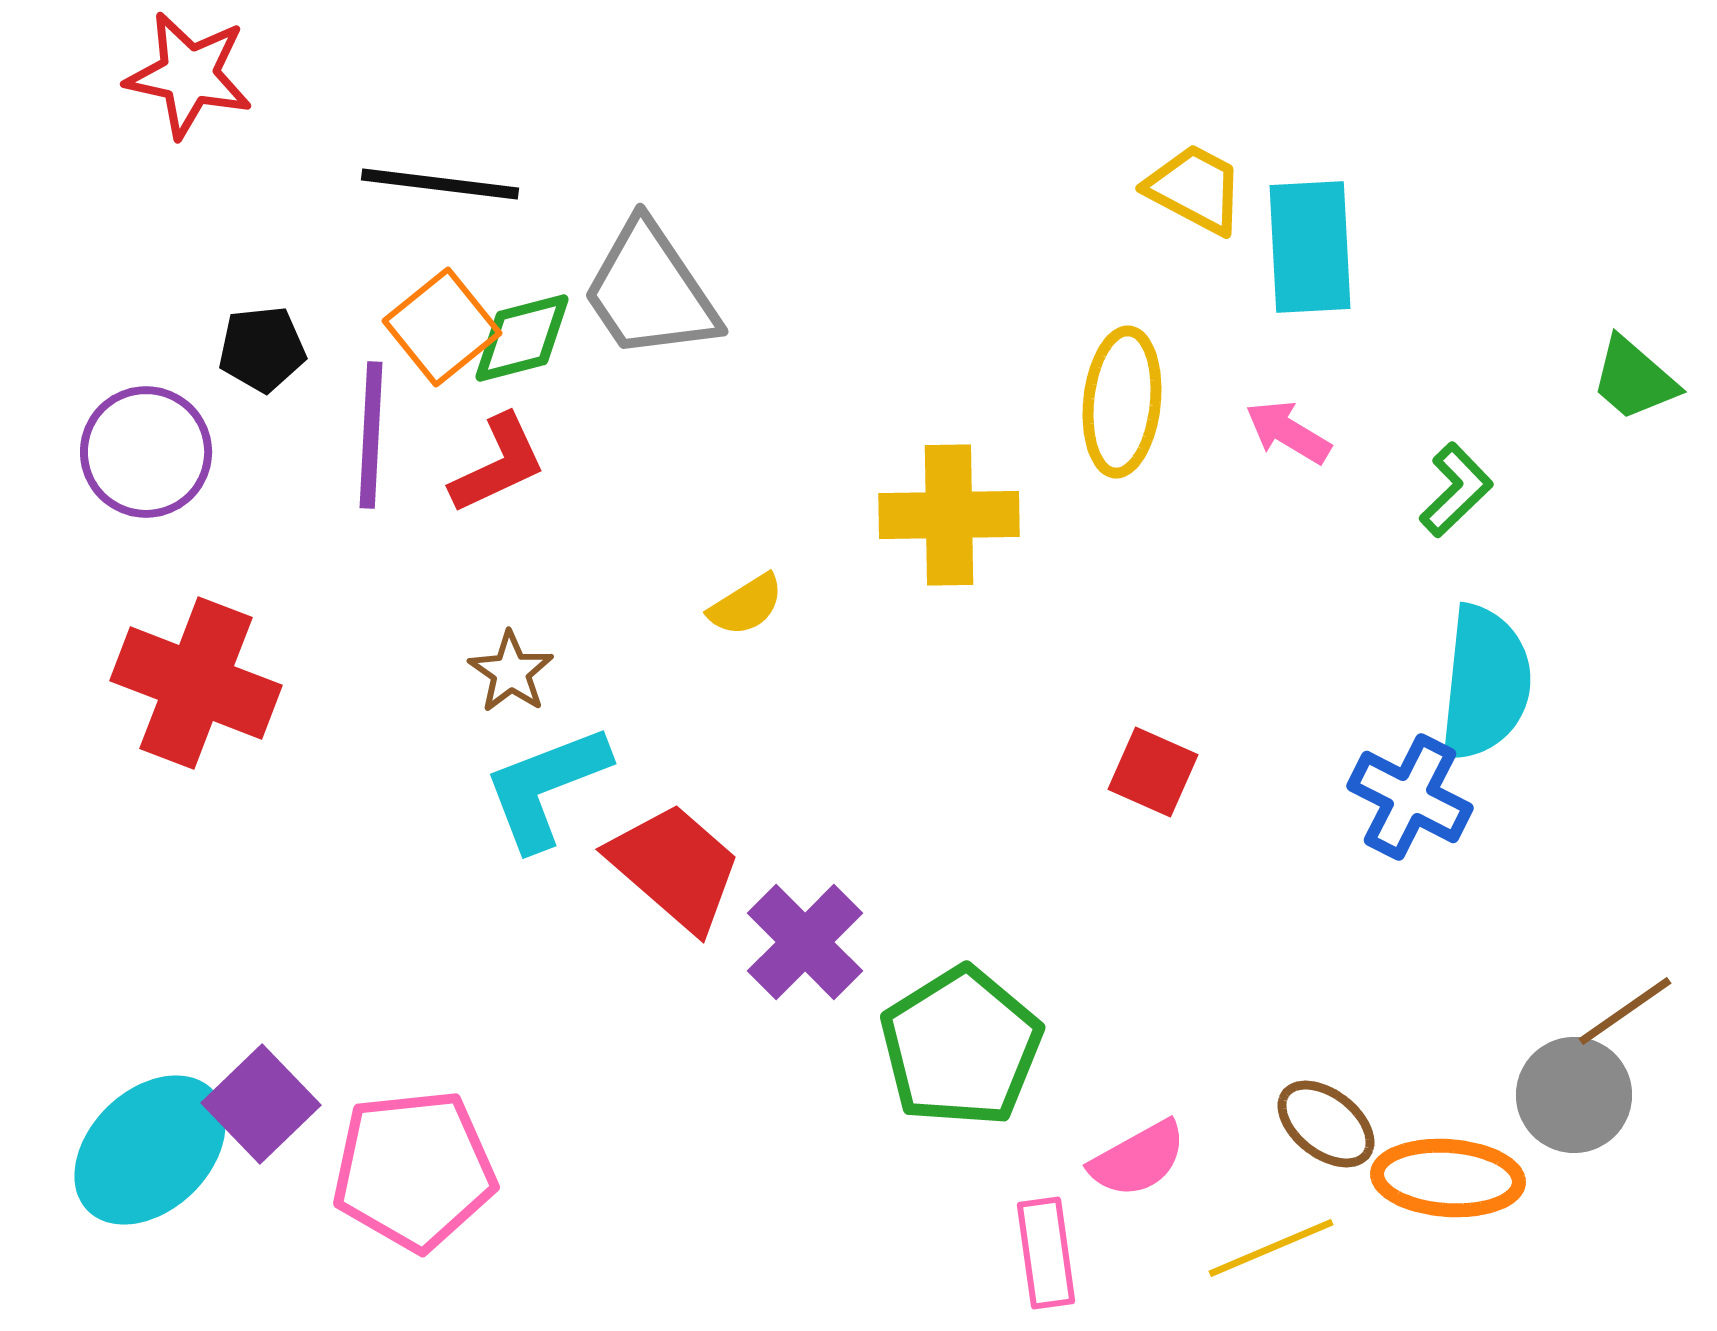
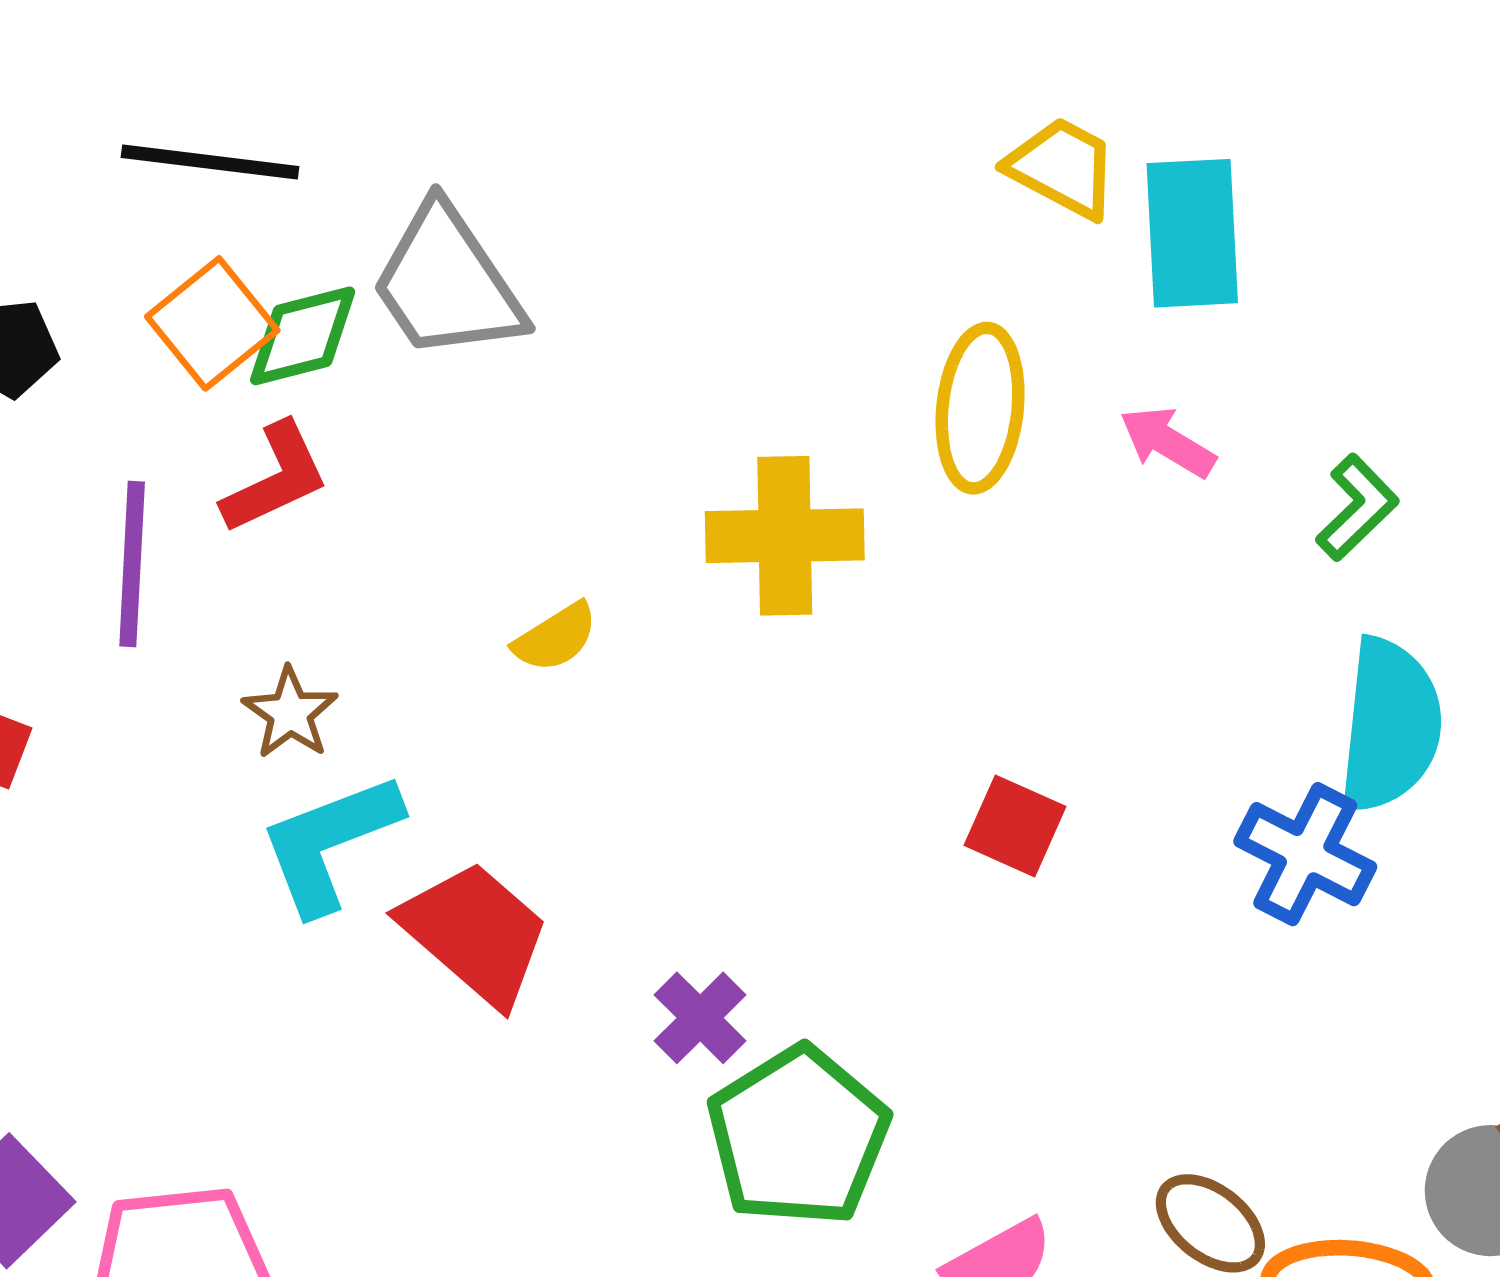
purple line: (371, 435) -> (132, 564), moved
purple cross: (805, 942) -> (700, 1018), moved, size x0.7

